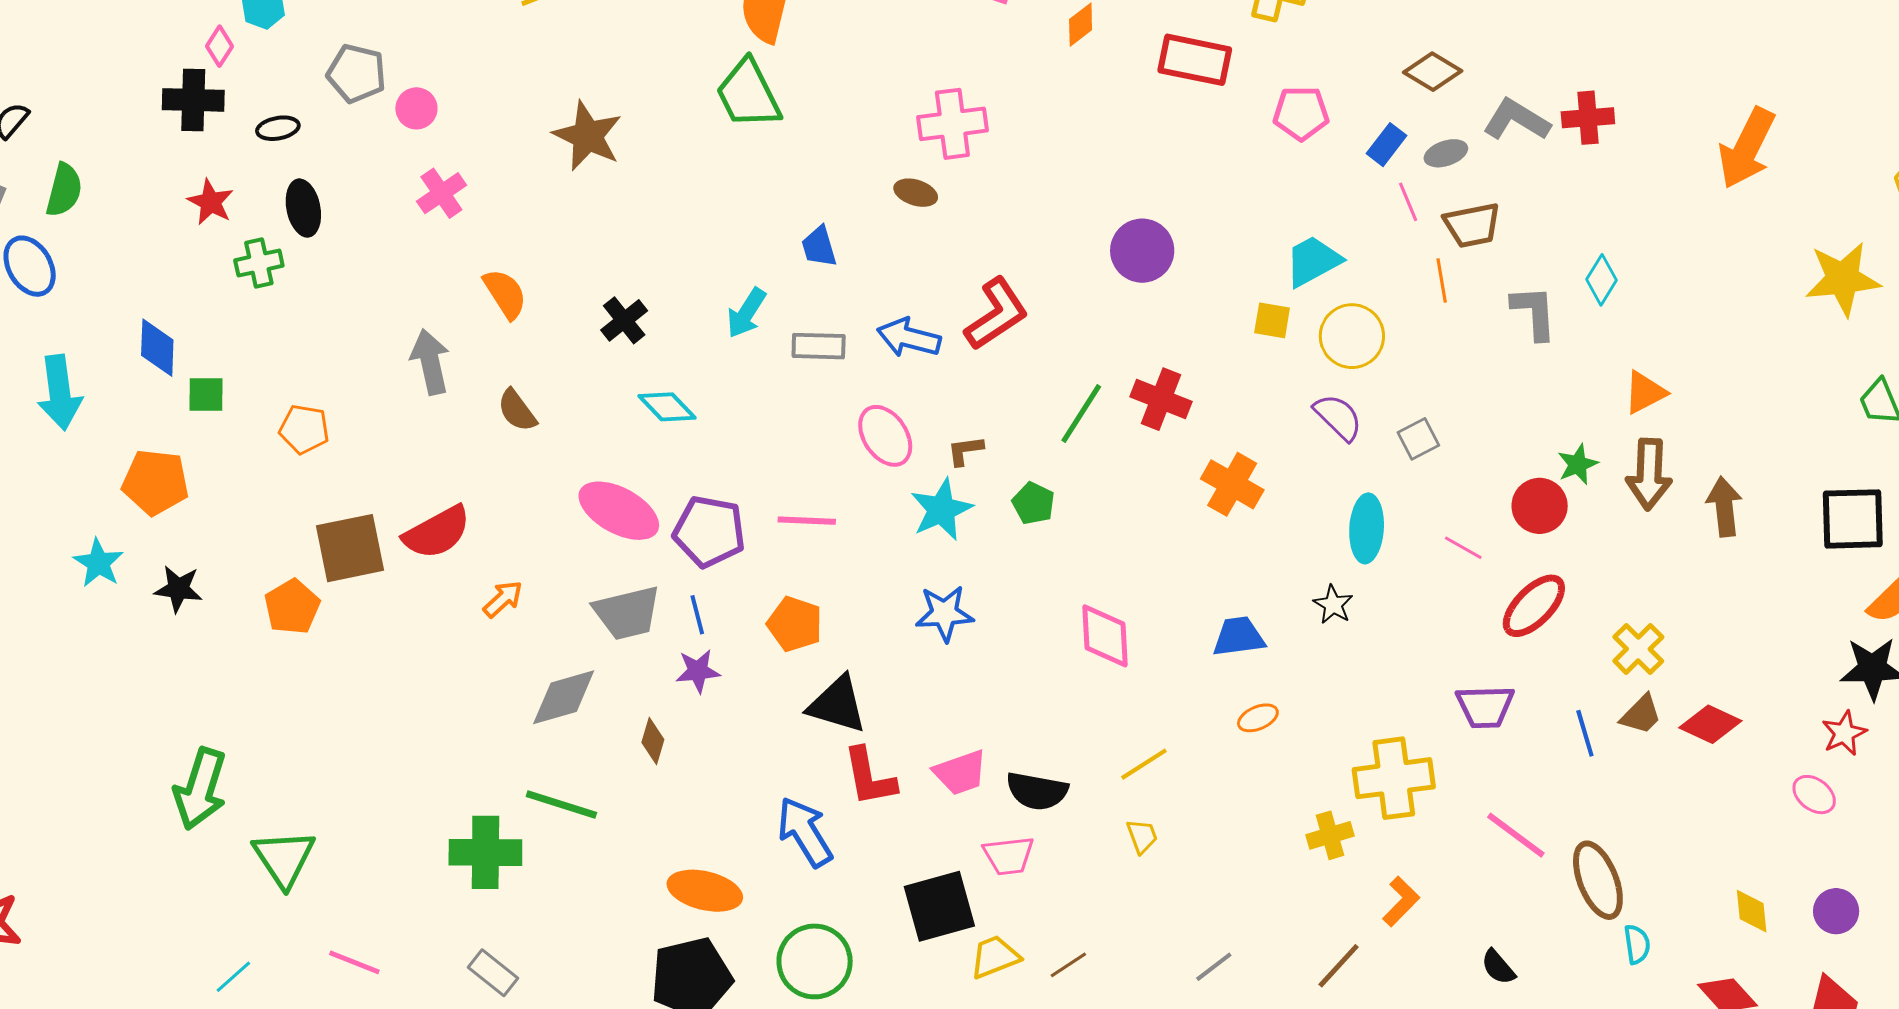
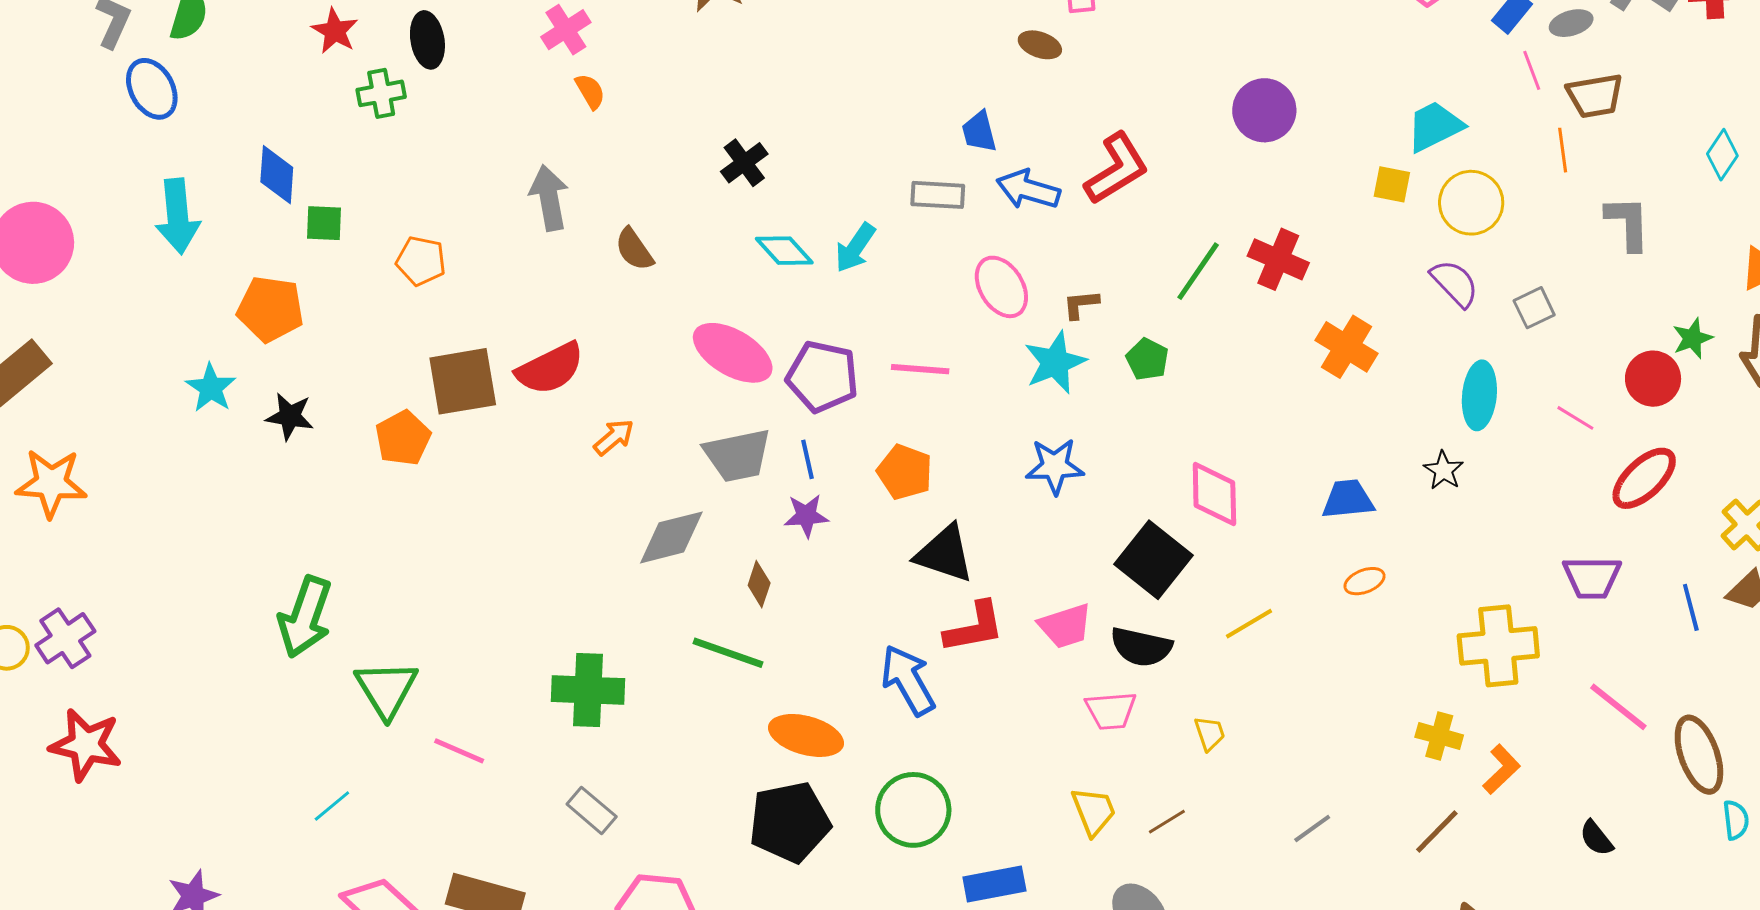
blue trapezoid: (819, 247) -> (979, 132), moved
orange semicircle: (505, 294) -> (590, 91), moved, size x0.7
gray L-shape: (1534, 312) -> (1628, 223), moved
cyan arrow: (746, 313) -> (855, 248), moved
red L-shape: (869, 777) -> (974, 627), turned -92
green line: (561, 805) -> (728, 653), moved
yellow cross: (1330, 835) -> (1439, 736), moved, turned 30
yellow trapezoid: (1142, 836) -> (1210, 733), moved
black square: (939, 906) -> (1154, 560), moved, turned -38
yellow trapezoid: (995, 957) -> (1094, 811), turned 88
pink line: (354, 962) -> (459, 751), moved

